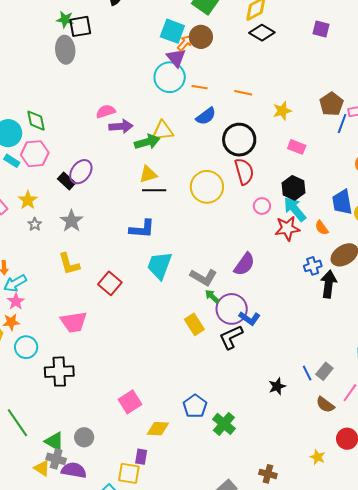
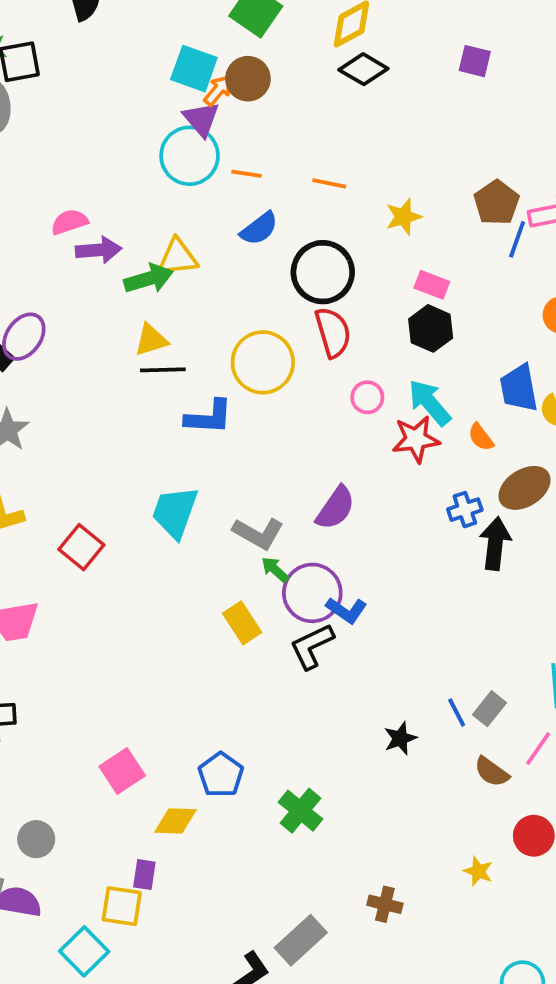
black hexagon: (294, 188) -> (431, 328), moved
blue L-shape: (142, 229) -> (209, 417), moved
blue pentagon: (195, 406) -> (221, 775), moved

